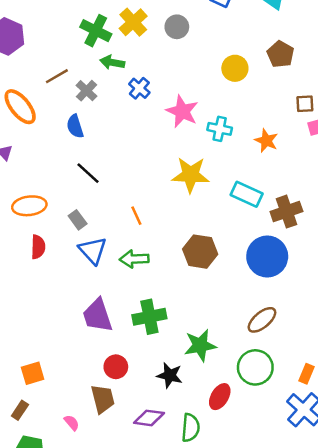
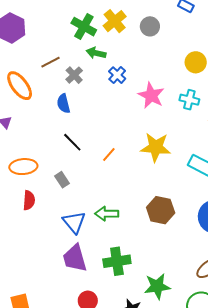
cyan cross: (220, 129) -> (189, 100), moved
orange line: (136, 216) -> (109, 154), moved, turned 63
blue triangle: (93, 250) -> (74, 222), moved

